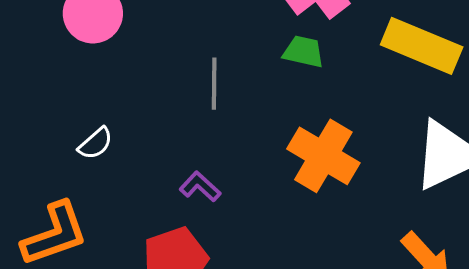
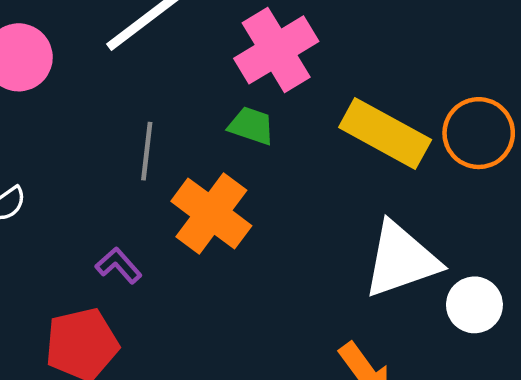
orange cross: (323, 156) -> (211, 214), moved

